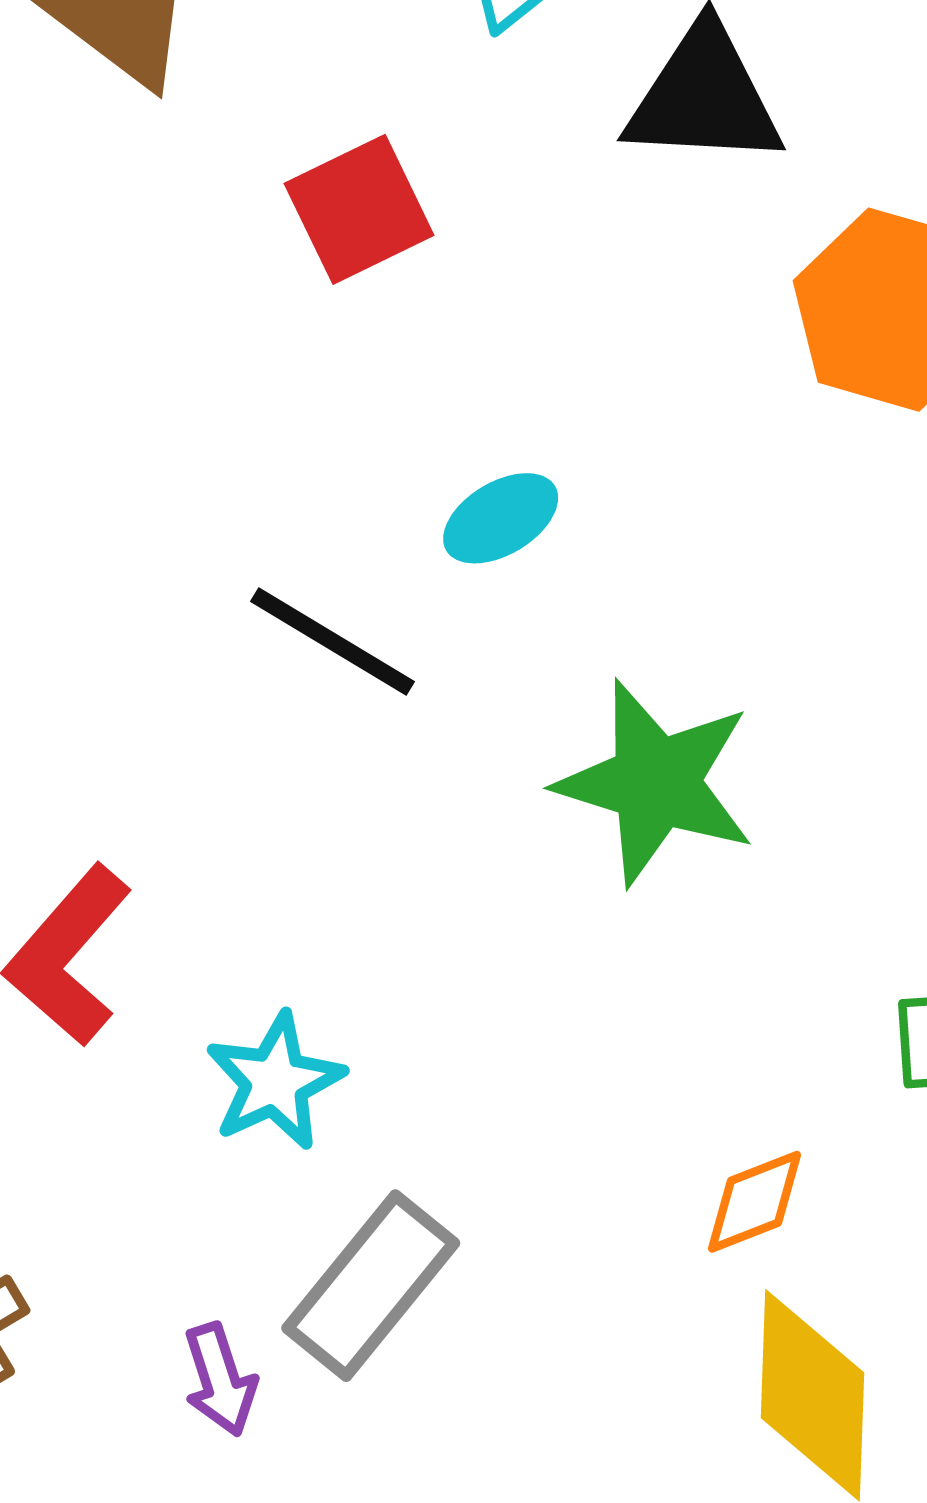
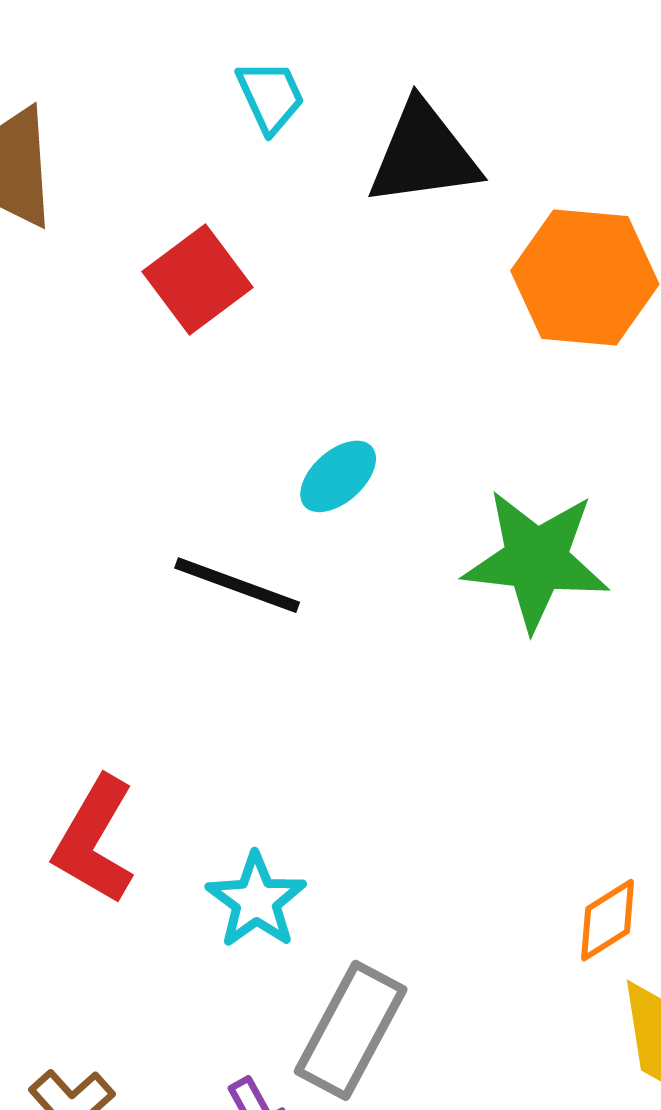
green star: (656, 783) -> (536, 560), moved

